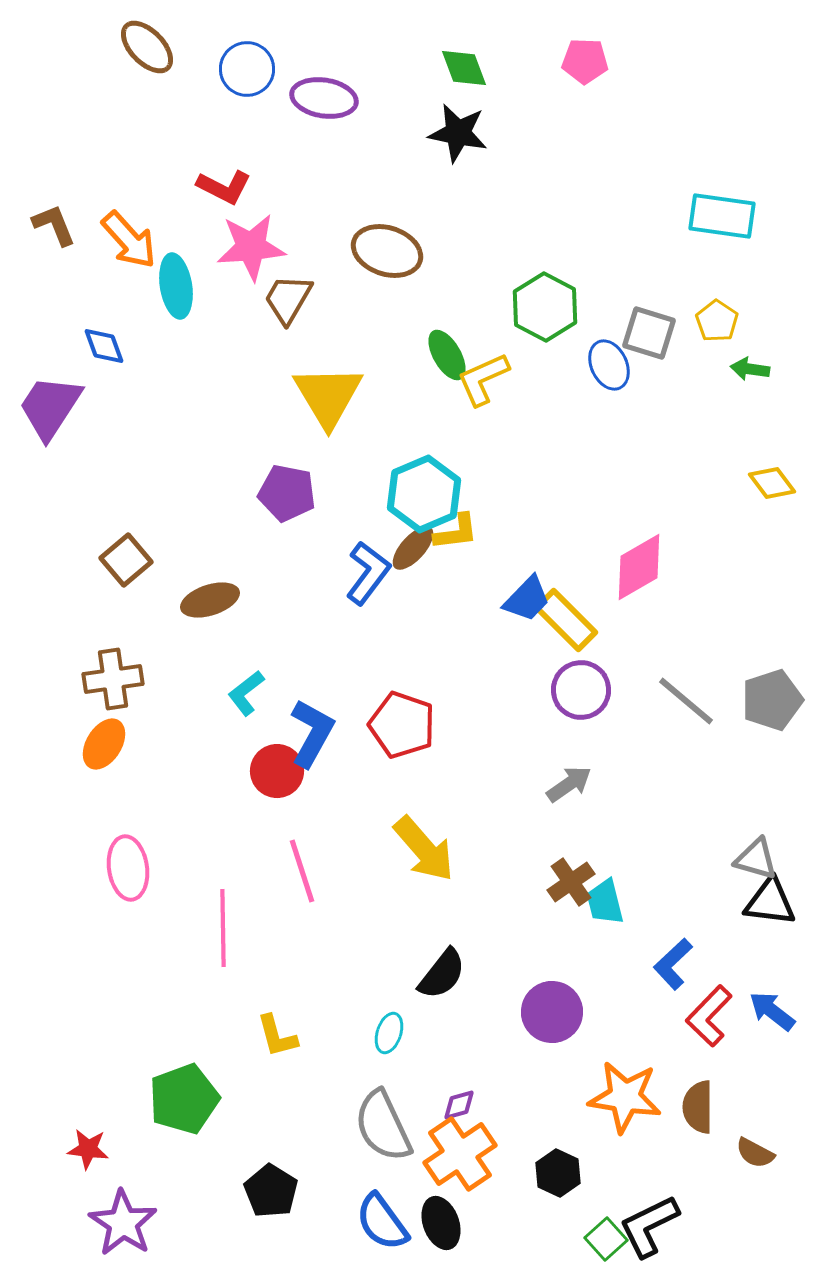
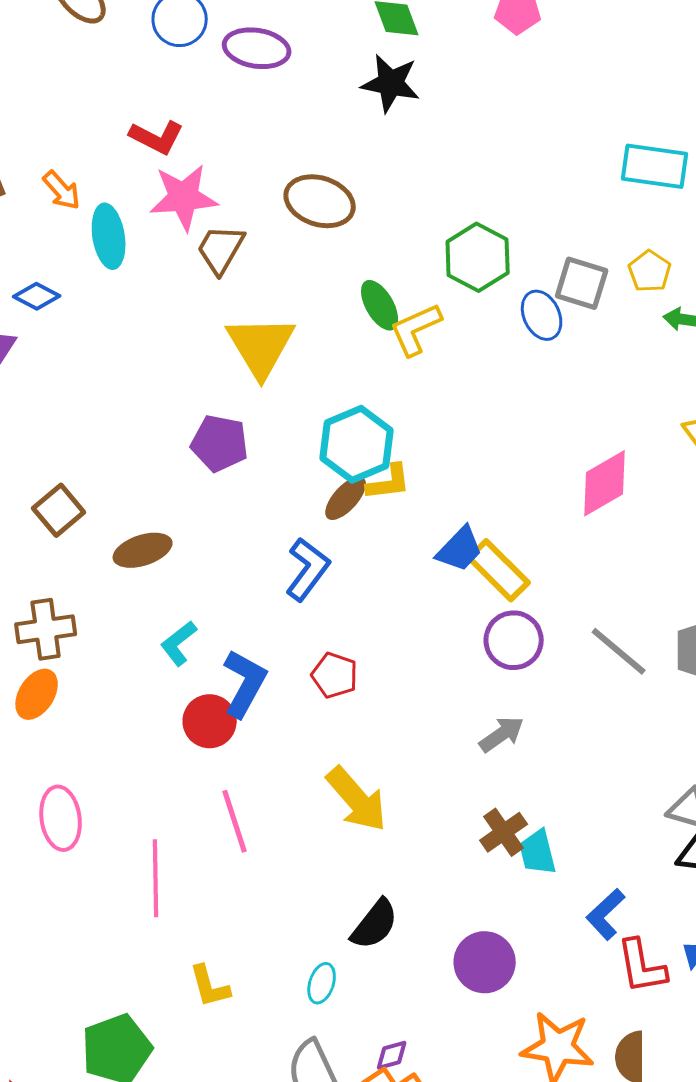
orange arrow: (129, 240) -> (62, 190), size x0.7
blue diamond: (104, 346) -> (37, 296), turned -42
pink diamond: (639, 567) -> (605, 483), moved
blue L-shape: (368, 573) -> (308, 569), moved
red pentagon: (402, 725) -> (335, 675), size x0.7
red L-shape: (709, 1016) -> (642, 966), turned -54

